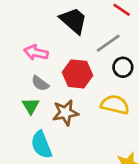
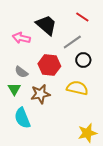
pink arrow: (36, 53) -> (21, 38), moved

